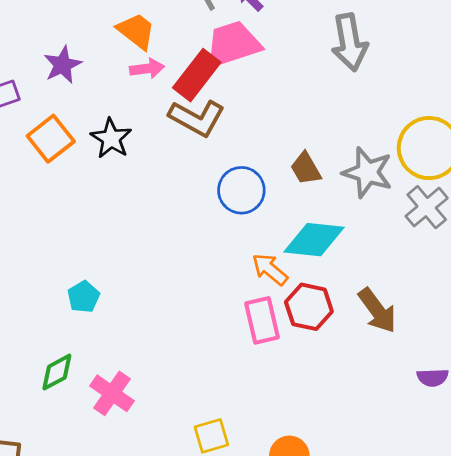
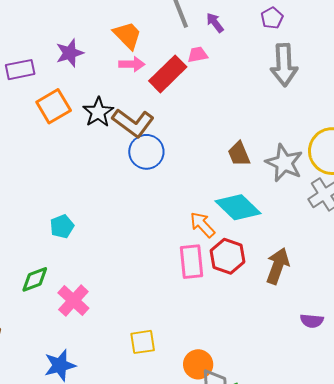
pink trapezoid: (233, 44) -> (198, 55), size x0.5
brown L-shape: (197, 118) -> (133, 123), moved
blue circle: (241, 190) -> (146, 152), moved
cyan diamond: (314, 240) -> (238, 207), turned 30
brown arrow: (377, 311) -> (278, 266), turned -132

